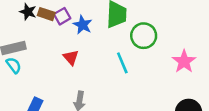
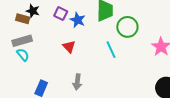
brown rectangle: (46, 14) -> (23, 19), moved
purple square: (62, 16) -> (61, 14), turned -32

